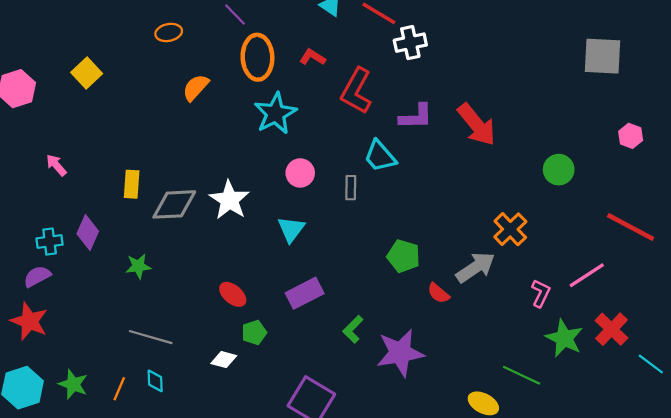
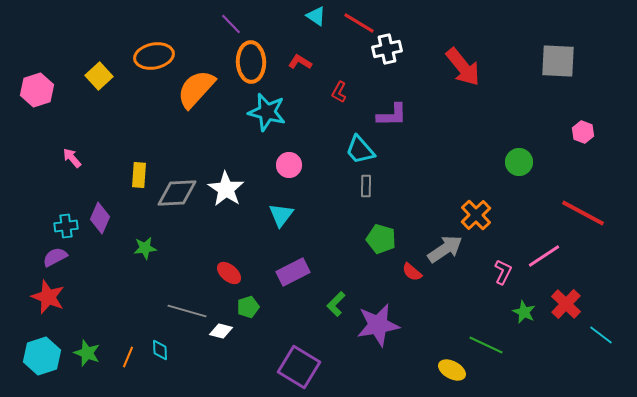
orange ellipse: (169, 32) -> (154, 56), moved, size x1.6
orange semicircle: (196, 88) -> (196, 89), size x1.6
red L-shape: (356, 91) -> (339, 92), size x0.5
cyan star: (275, 113) -> (267, 112), turned -30
red arrow: (477, 125) -> (463, 67), moved
gray rectangle: (351, 188) -> (366, 186), moved
gray line: (151, 337) -> (187, 311), moved
green star: (564, 338) -> (524, 312), size x0.7

